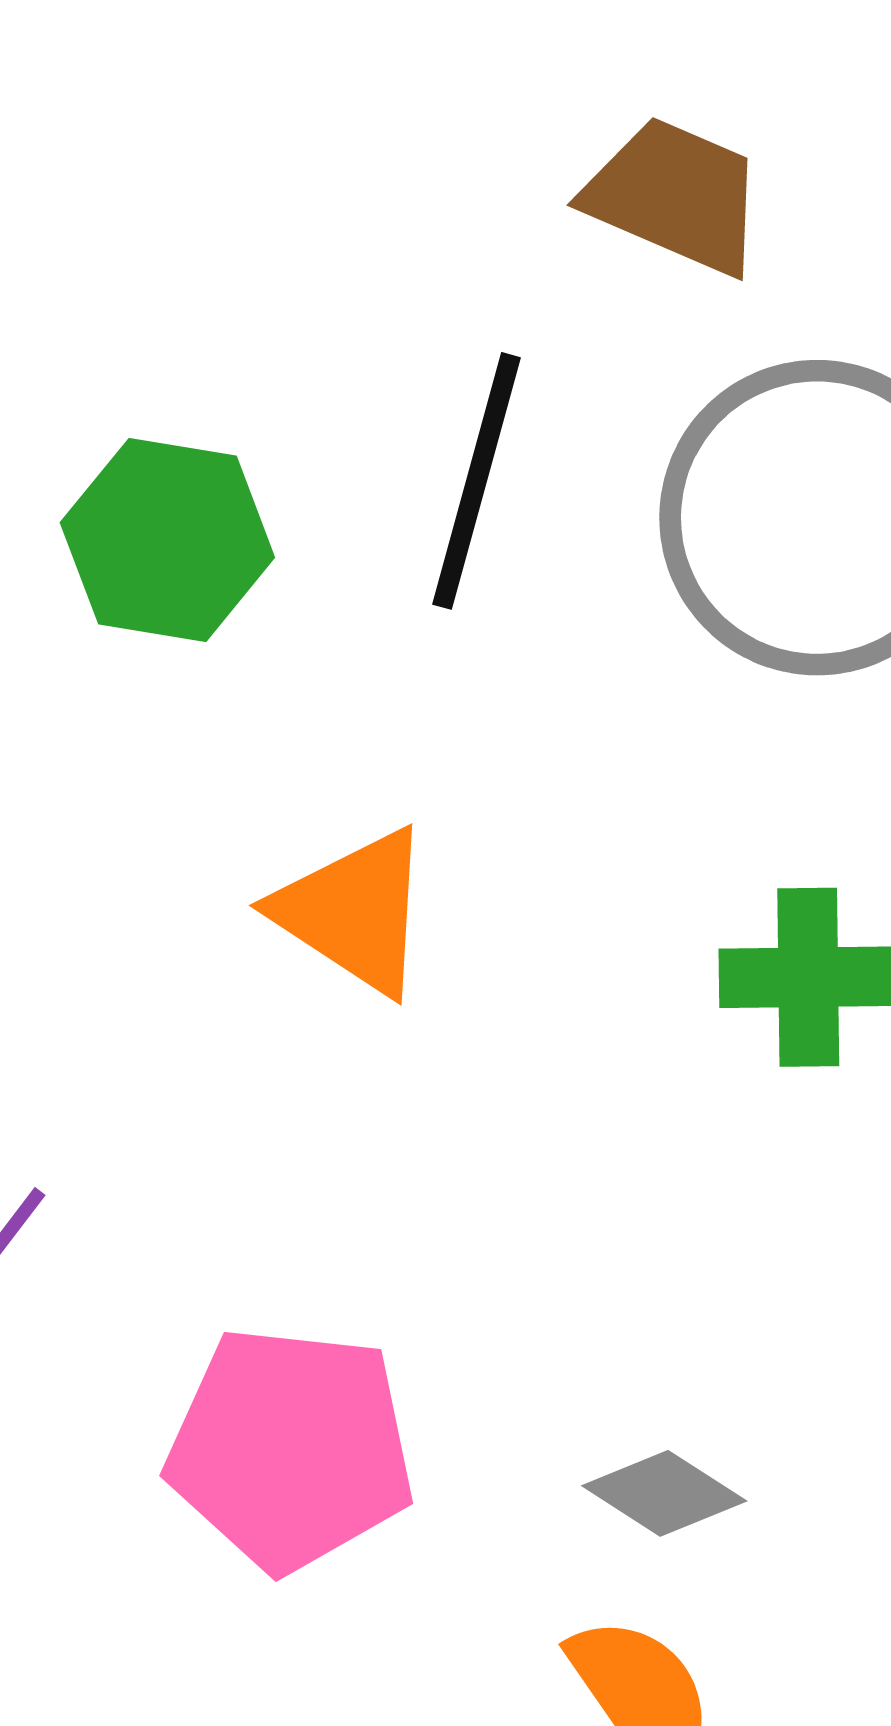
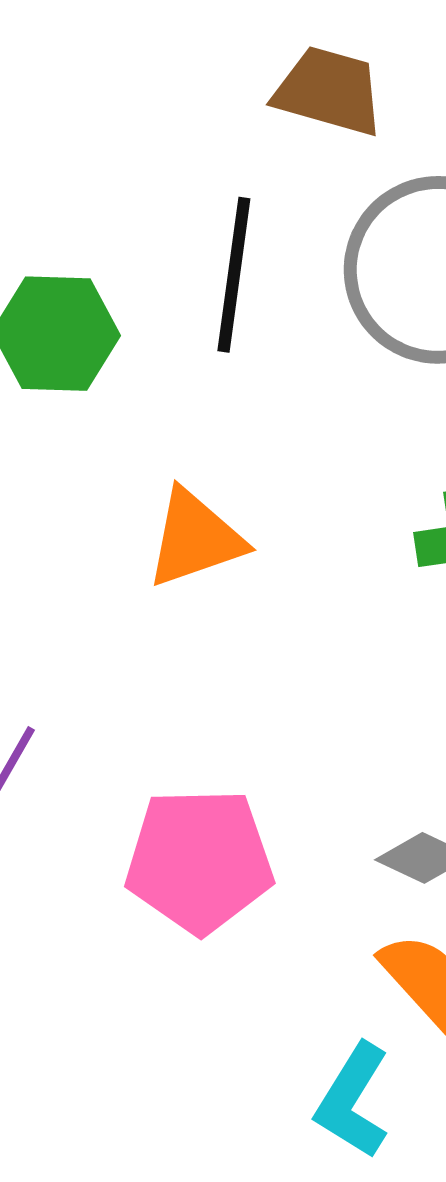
orange triangle: (354, 911) -> (195, 538), turned -45

